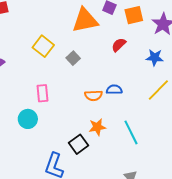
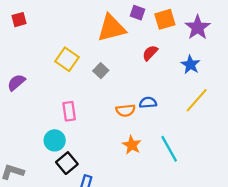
blue star: (155, 57) -> (190, 65), turned 30
orange star: (97, 127) -> (132, 145), turned -30
black square: (78, 144) -> (67, 163), moved

